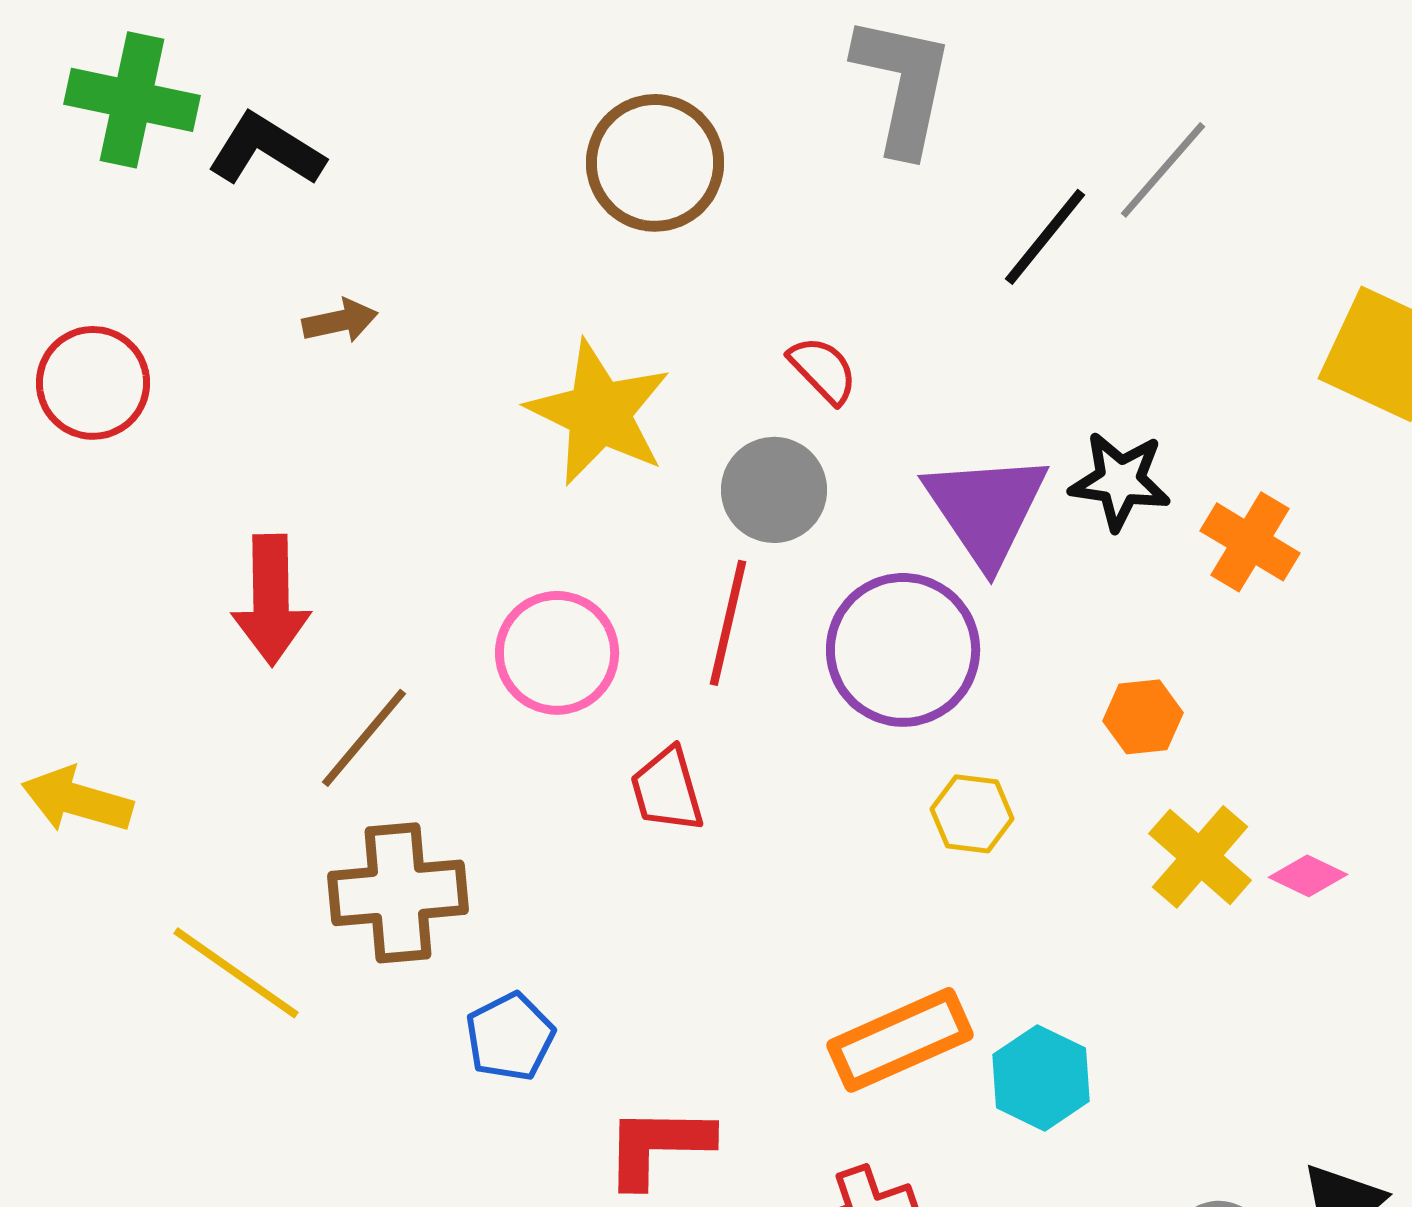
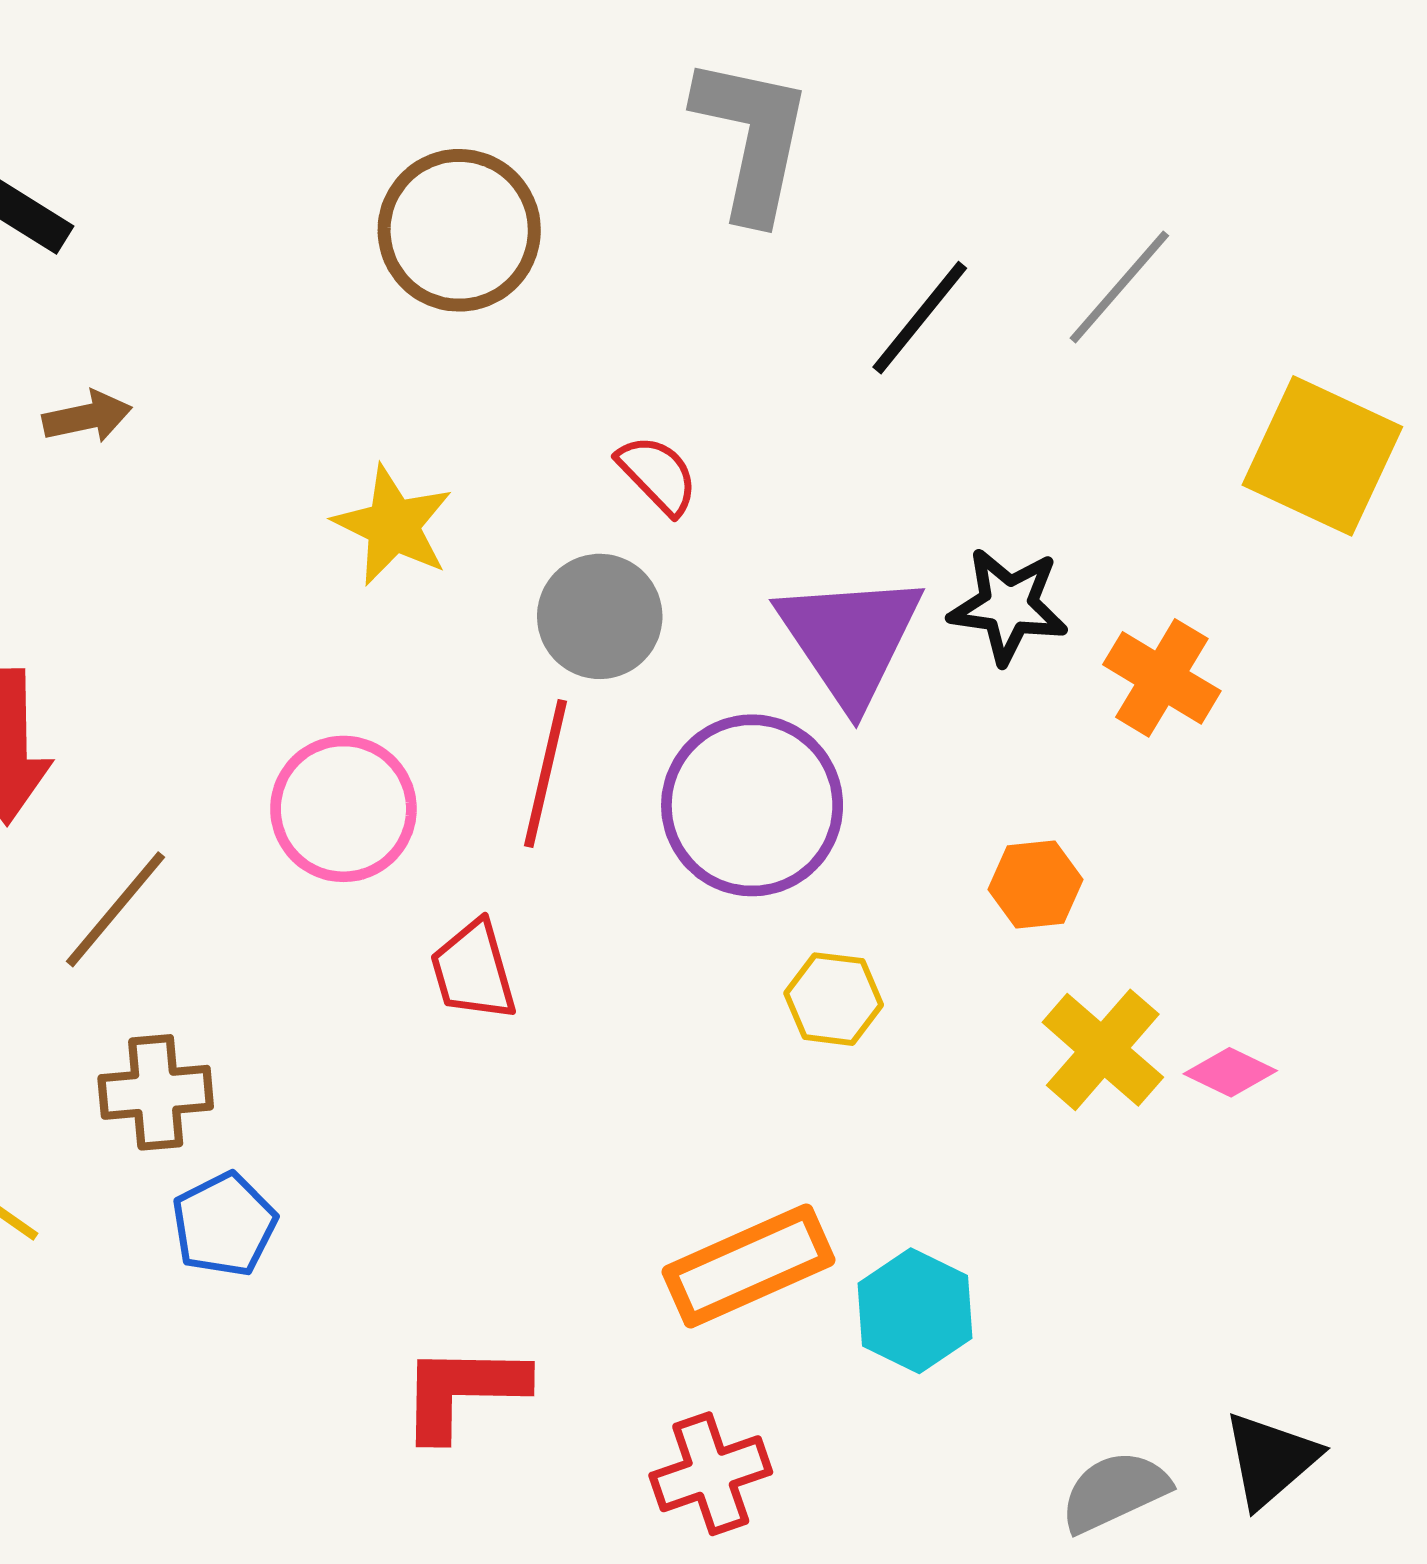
gray line: (1163, 170) -> (1119, 287), moved
yellow star: (599, 413) -> (393, 525), size x0.7
brown cross: (398, 893) -> (156, 1092), size x0.7
blue pentagon: (510, 1037) -> (224, 1225), moved

